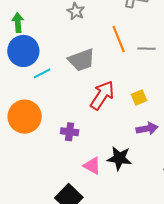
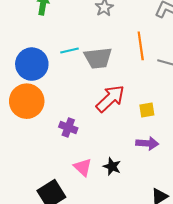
blue circle: (23, 51) -> (32, 64), moved
cyan line: (42, 73) -> (69, 50), moved
black star: (119, 158) -> (112, 167), size x0.7

